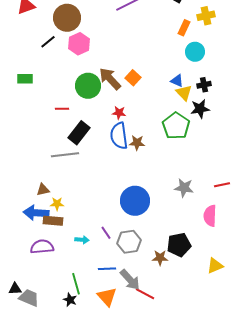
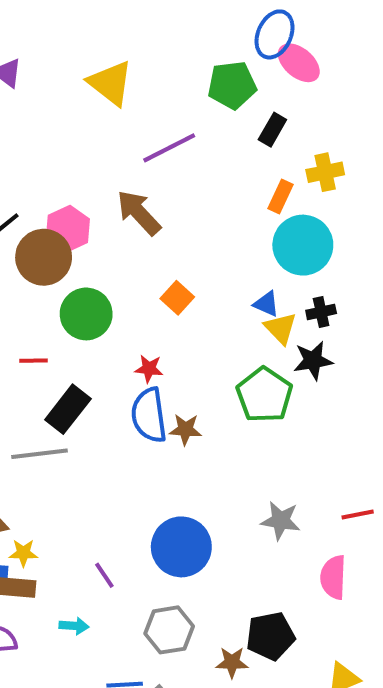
brown circle: (67, 18) -> (44, 257), moved
cyan circle: (195, 52) -> (303, 245), size x1.5
brown arrow: (110, 79) -> (139, 213), moved
purple line: (106, 233) -> (104, 575), moved

